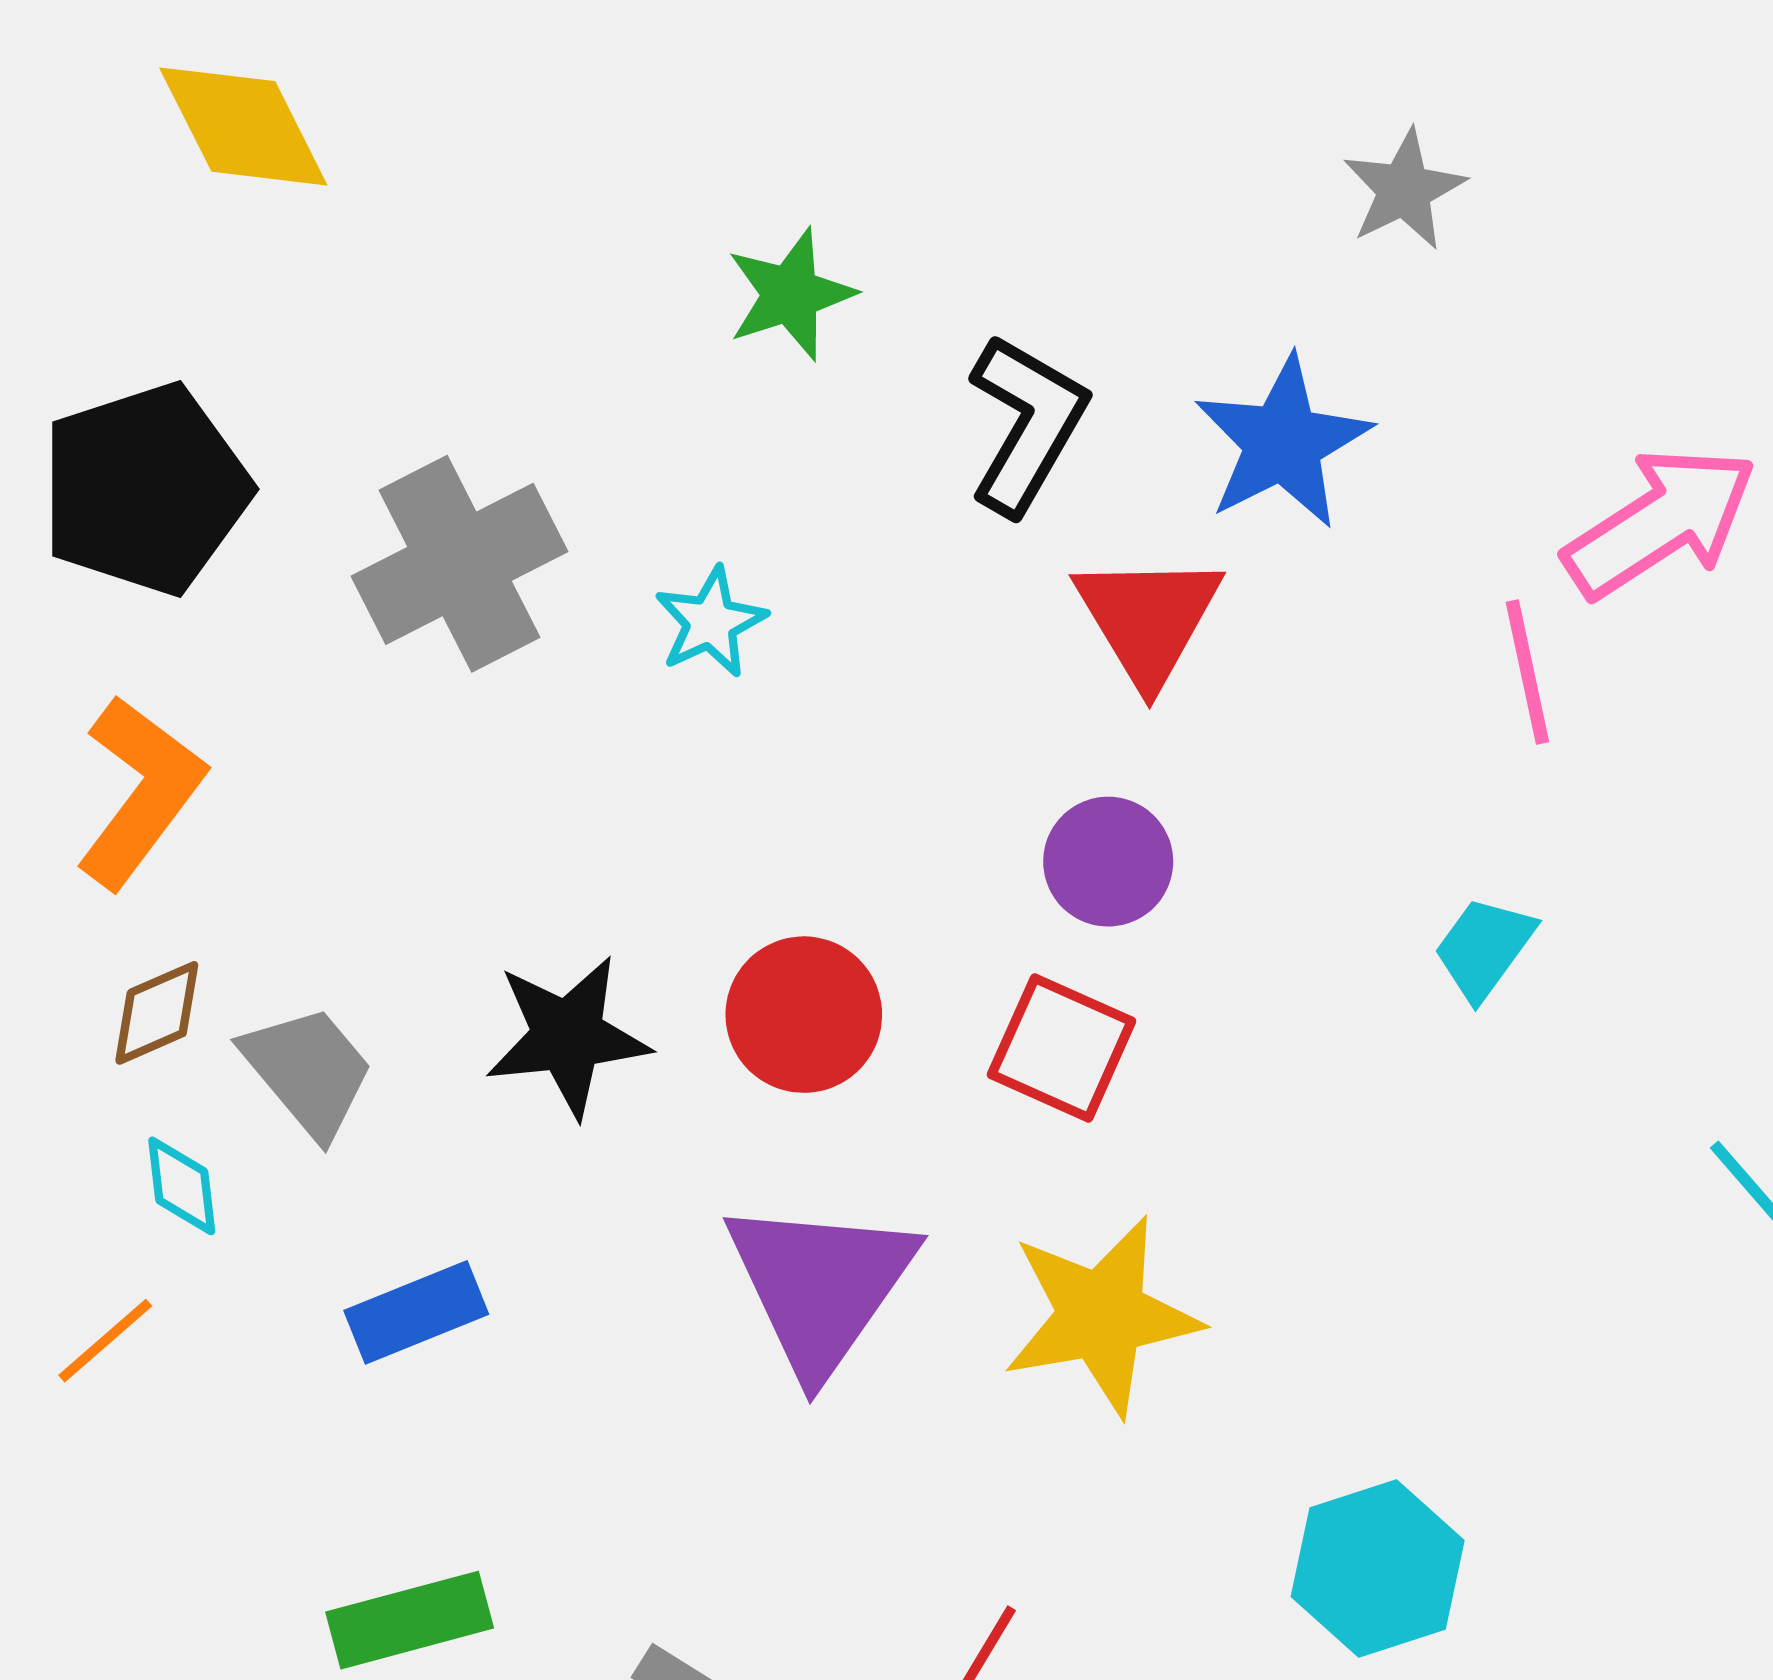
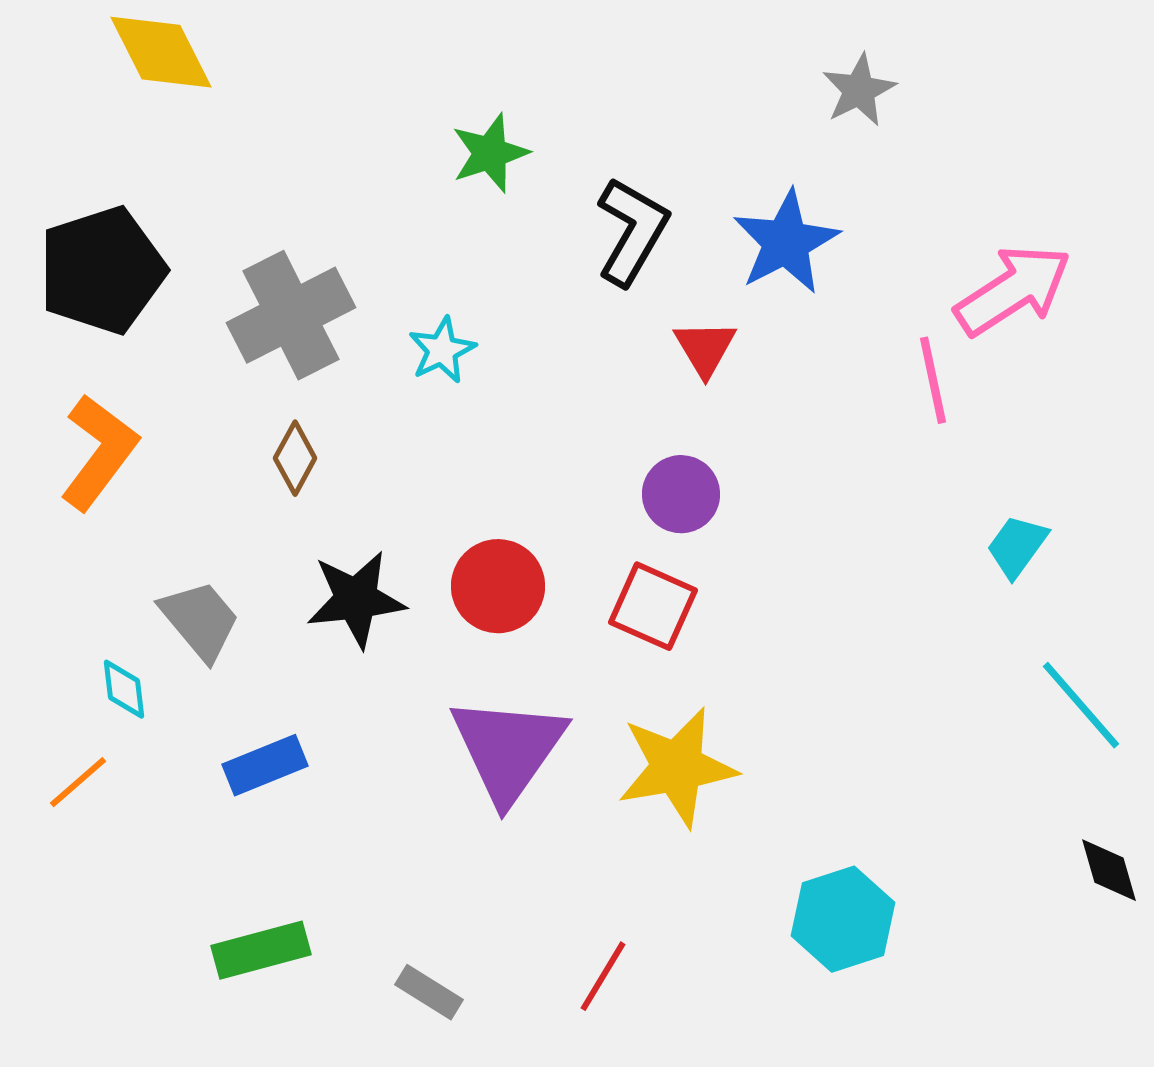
red triangle: (1148, 619) -> (705, 348), size x0.7
cyan trapezoid: (1484, 948) -> (1017, 546), moved
brown diamond: (157, 1013) -> (295, 458), moved, turned -38

